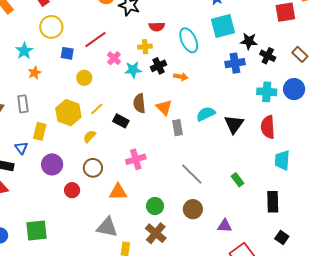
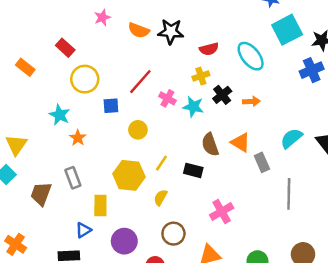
cyan star: (133, 70) -> (193, 107), turned 30
blue triangle: (21, 148) -> (83, 230), turned 48
gray line: (192, 174) -> (289, 194), moved, turned 60

